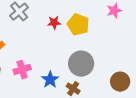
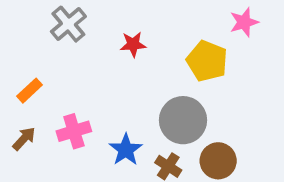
yellow pentagon: (78, 25) -> (207, 61), moved
brown circle: (120, 82) -> (218, 161), moved

